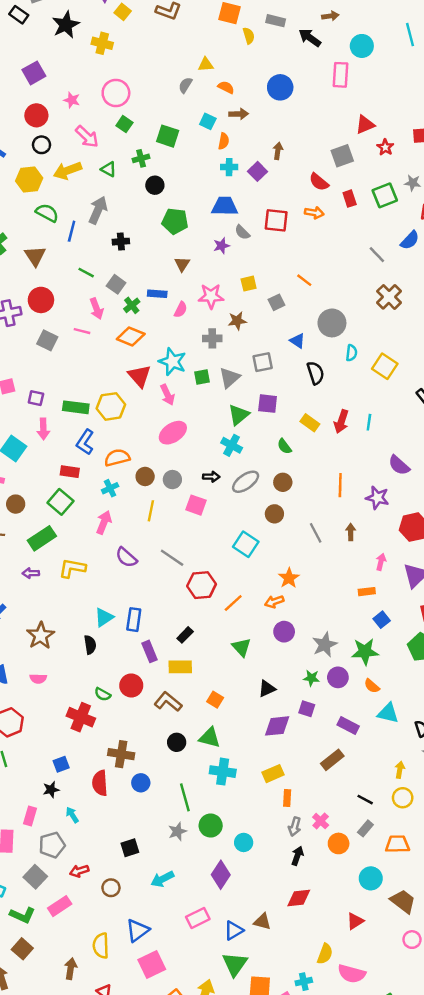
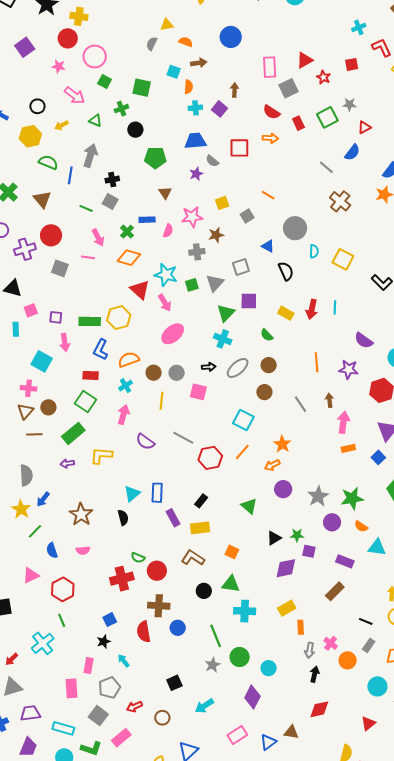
pink rectangle: (341, 75) -> (270, 67), moved
red circle: (36, 115) -> (68, 38), moved
yellow arrow: (67, 171) -> (61, 125), size x0.6
gray square: (116, 284) -> (110, 202), moved
pink arrow: (381, 562) -> (343, 422), moved, size x1.5
orange line: (233, 603) -> (242, 452), moved
blue square: (382, 620) -> (378, 457), moved
green star: (311, 678) -> (297, 535), moved
red circle: (131, 685) -> (157, 571), moved
red cross: (81, 717) -> (122, 579), turned -30

